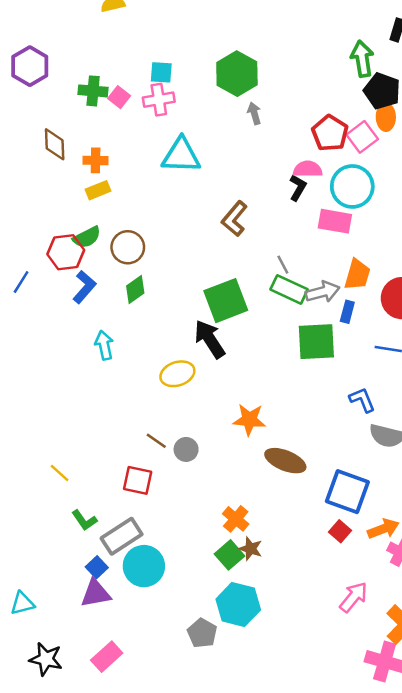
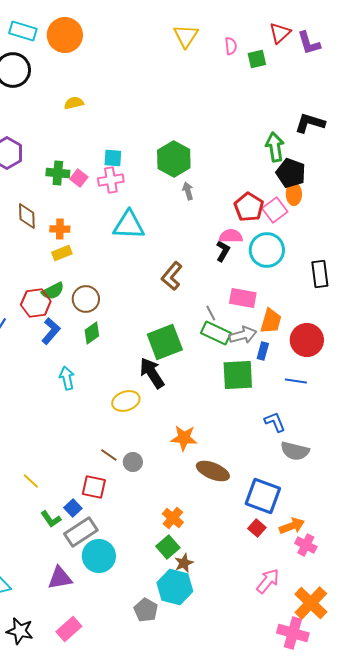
pink rectangle: (335, 221) -> (243, 298), moved
brown star: (251, 549) -> (184, 563), moved, turned 30
blue square: (97, 567) -> (73, 508), moved

